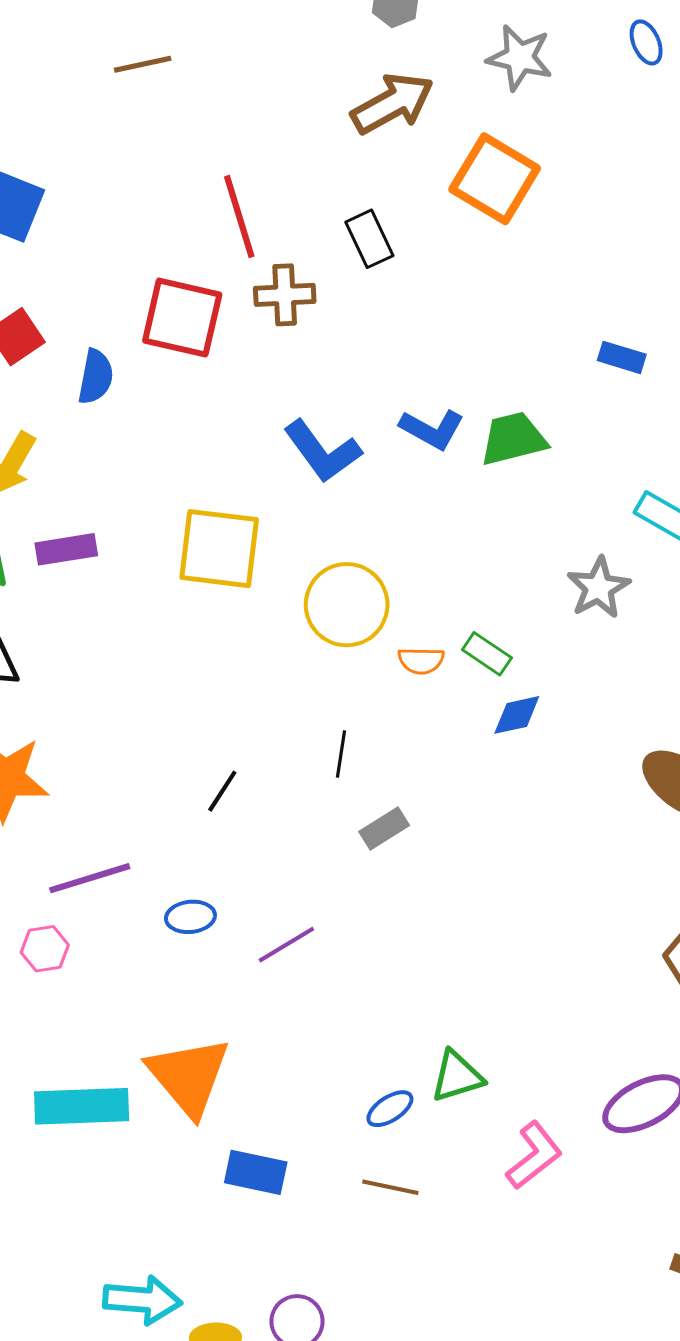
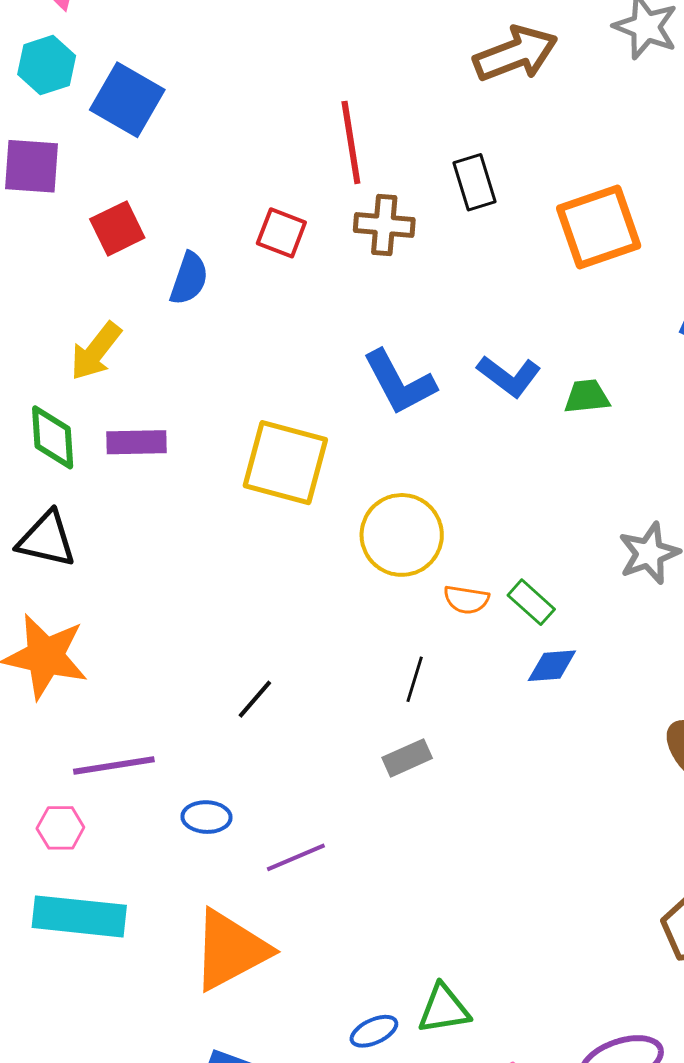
orange square: (495, 179) -> (599, 227), moved, turned 32
red square: (182, 318) -> (281, 233), size x0.6
green trapezoid: (513, 439) -> (587, 397), size x0.7
black line: (341, 754) -> (415, 679), moved
orange triangle: (189, 1076) -> (230, 950), moved, turned 34
cyan rectangle: (82, 1106) -> (79, 916), moved

